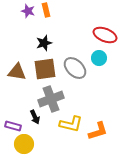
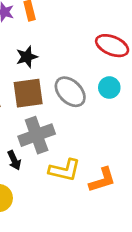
cyan circle: (99, 58) -> (109, 88), moved

